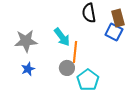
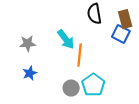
gray star: (26, 41) -> (28, 43), size x0.7
gray circle: (67, 68) -> (71, 88), moved

